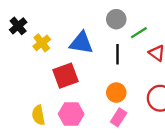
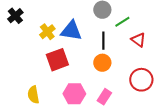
yellow cross: (42, 43) -> (47, 32), moved
orange circle: (116, 93) -> (102, 63), moved
pink hexagon: (71, 114) -> (74, 94), moved

